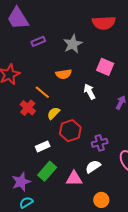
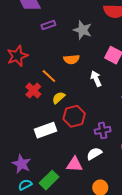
gray star: (73, 44) -> (83, 30), turned -30
white rectangle: (43, 146) -> (46, 130), size x1.5
green rectangle: (47, 171) -> (49, 180), moved
purple star: (21, 182) -> (22, 164), turned -30

